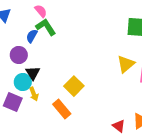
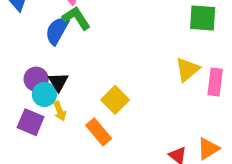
blue semicircle: (32, 36) -> (57, 31), size x1.5
purple circle: (19, 55) -> (36, 79), moved

